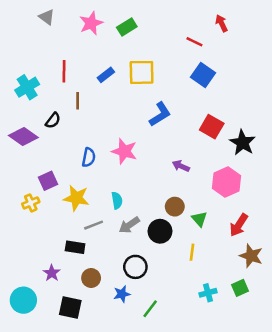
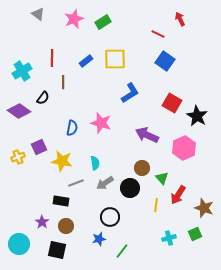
purple arrow: (181, 166) -> (147, 135), size x1.6
yellow cross: (31, 203) -> (18, 157), moved
red arrow: (239, 225) -> (178, 195), moved
brown circle: (91, 278) -> (66, 226), moved

